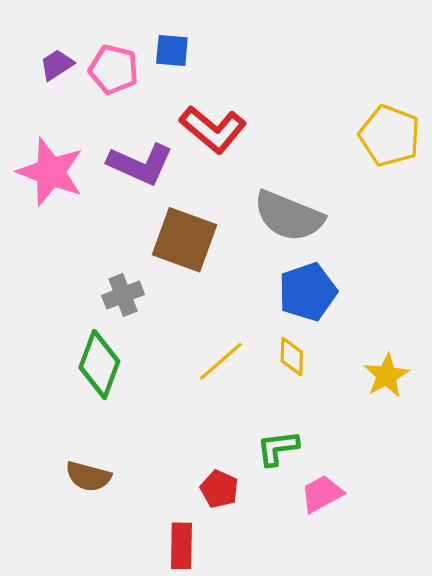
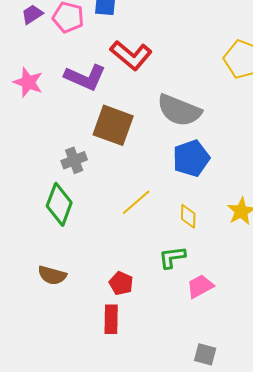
pink star: (50, 172) -> (28, 82), size x0.7
yellow diamond: (292, 357) -> (188, 216), moved
red pentagon: (219, 489) -> (121, 283), moved

